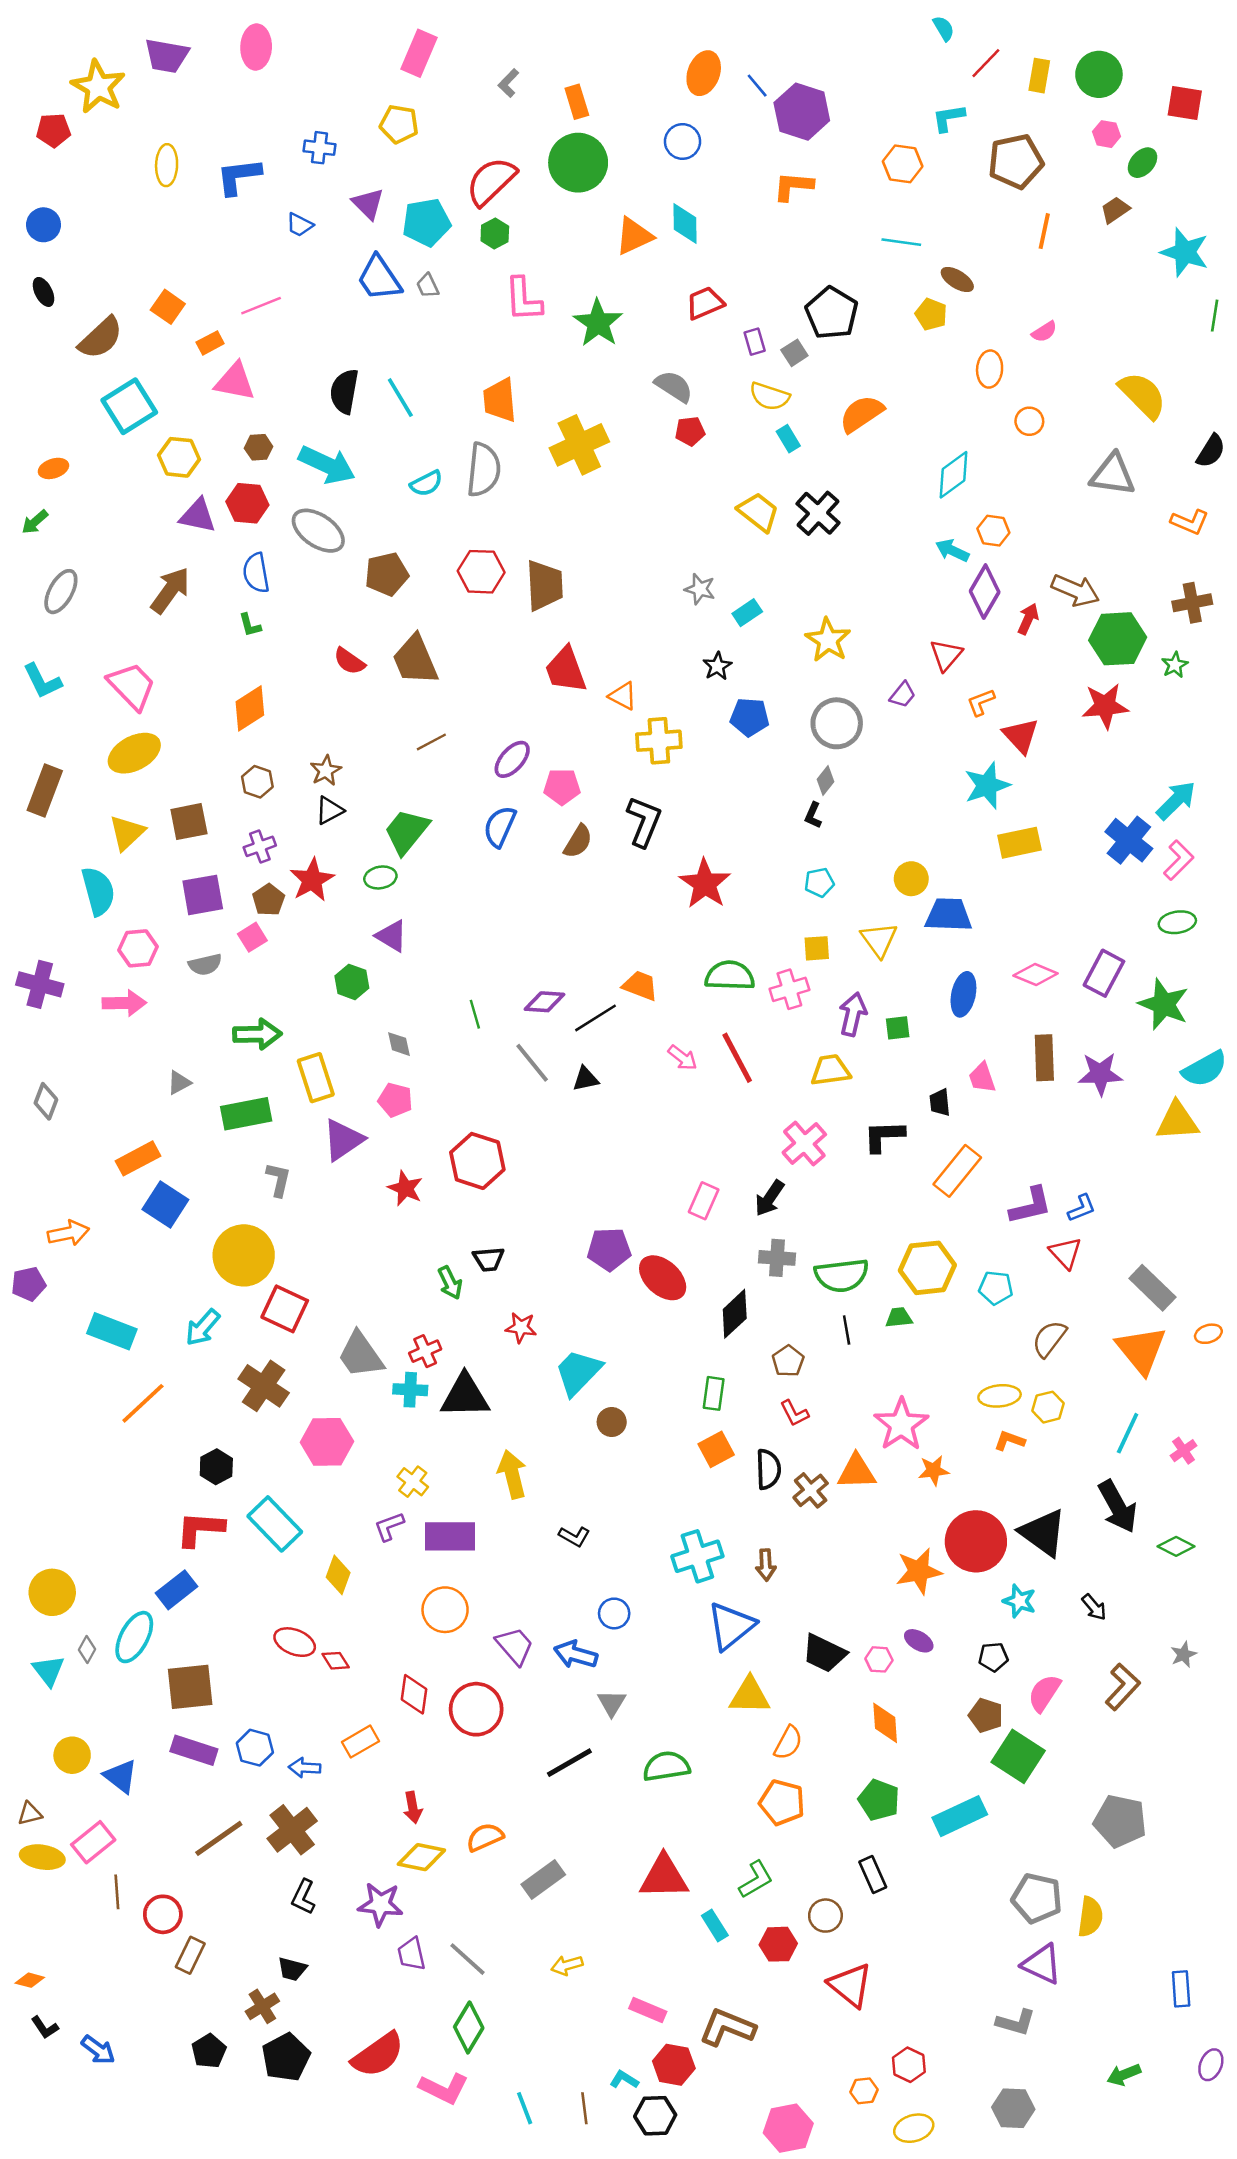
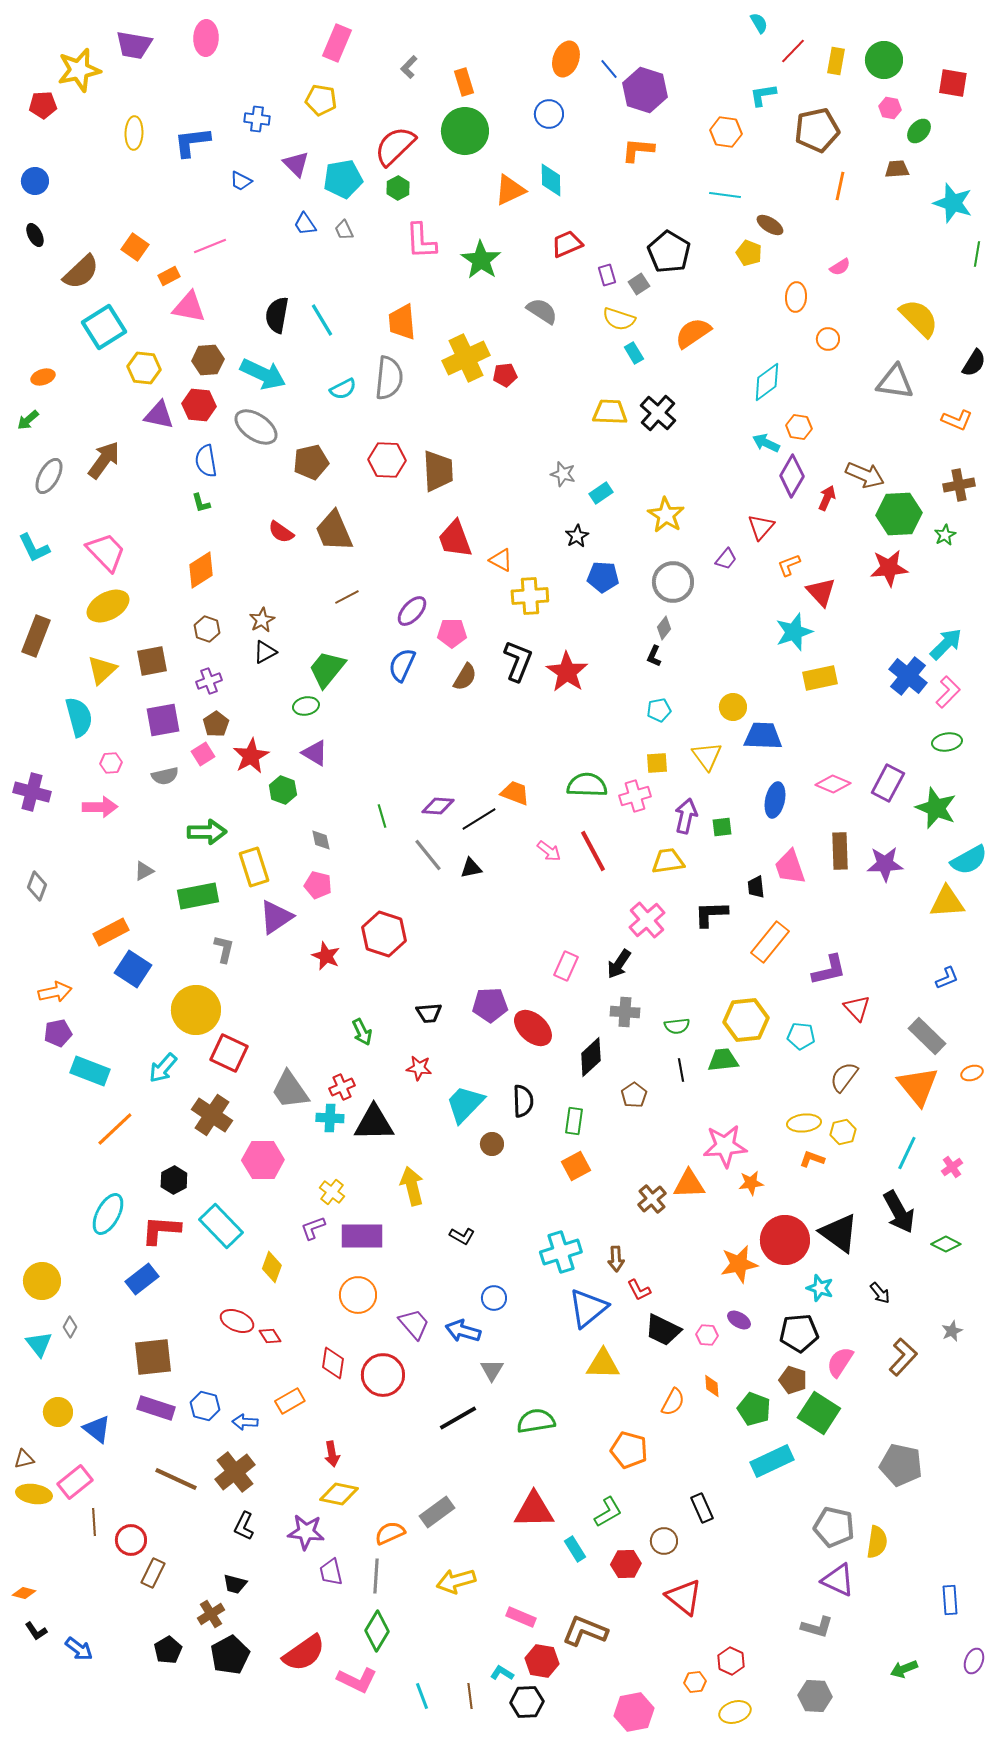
yellow star: (98, 87) -> (79, 70), turned 30
brown trapezoid: (1115, 210) -> (897, 169), turned 30
blue trapezoid: (379, 278) -> (305, 224), size x0.6
red pentagon: (690, 431) -> (505, 375), moved
brown hexagon: (259, 447) -> (208, 360), size x1.4
yellow trapezoid: (758, 512) -> (610, 412), turned -36
brown arrow: (170, 590) -> (104, 460), moved
red star: (312, 880) -> (251, 756), moved
red star: (705, 884) -> (567, 672), moved
pink hexagon: (138, 948) -> (111, 763), size x0.7
pink trapezoid: (982, 1078) -> (790, 867), size x1.4
blue L-shape: (1082, 1208) -> (947, 978), moved
black trapezoid: (489, 1259) -> (429, 1013), moved
green semicircle: (842, 1275) -> (677, 1026), size x0.6
purple pentagon: (29, 1284) -> (58, 1033), moved
green trapezoid: (899, 1318) -> (723, 1060), size x1.4
red L-shape: (794, 1413) -> (639, 1290), moved
pink star: (901, 1424) -> (725, 1146), turned 30
black semicircle: (768, 1469) -> (523, 1101), moved
cyan ellipse: (134, 1637) -> (108, 1214), moved
black pentagon: (993, 1657) -> (799, 1333), size x1.6
orange diamond: (885, 1723) -> (712, 1386), size x0.7
orange semicircle: (788, 1743) -> (673, 1402), moved
green pentagon: (879, 1800) -> (754, 1409), moved
orange semicircle: (485, 1837) -> (390, 1533), moved
brown line: (219, 1838) -> (176, 1479), turned 60
gray line: (467, 1959) -> (376, 1576), turned 52
yellow arrow: (567, 1965) -> (456, 1581), size x1.5

